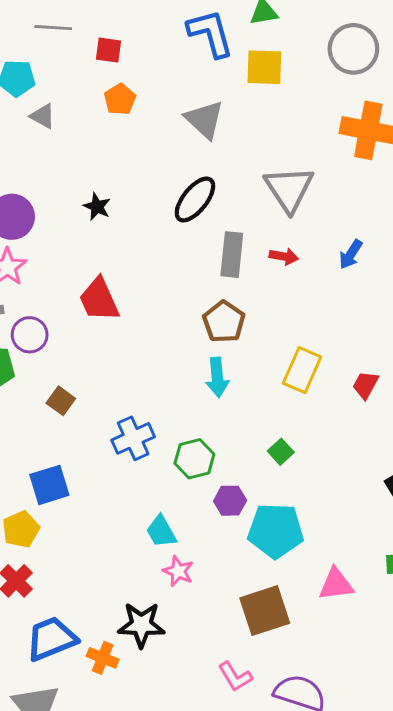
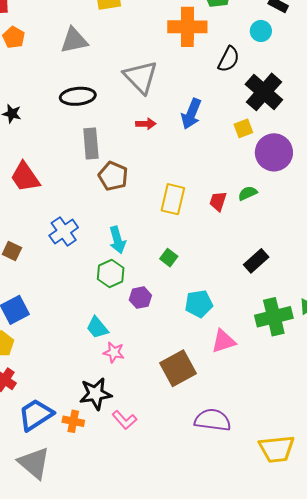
gray triangle: (205, 119) -> (74, 40), turned -44
black ellipse: (195, 199) -> (78, 96), turned 56
blue arrow: (351, 254) -> (191, 114), size x1.4
gray rectangle: (232, 255) -> (91, 144), moved
cyan arrow: (217, 377) -> (117, 240), moved
blue cross: (133, 438) -> (64, 231), moved
cyan pentagon: (276, 531) -> (199, 304), moved, size x0.7
pink L-shape: (235, 677) -> (124, 420), moved

